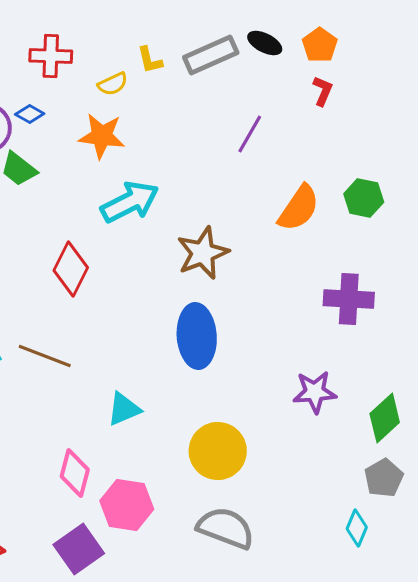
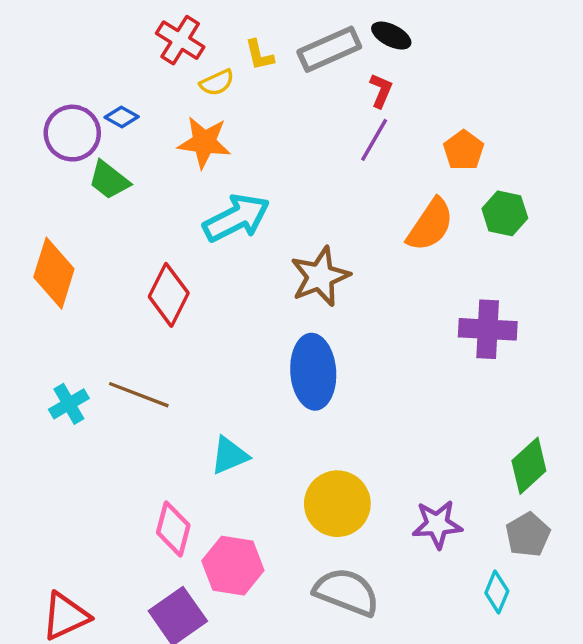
orange pentagon: (320, 45) -> (464, 150), moved
red cross: (51, 56) -> (180, 40), moved, turned 30
red L-shape: (323, 91) -> (381, 91), moved
purple star: (315, 392) -> (437, 524), moved

